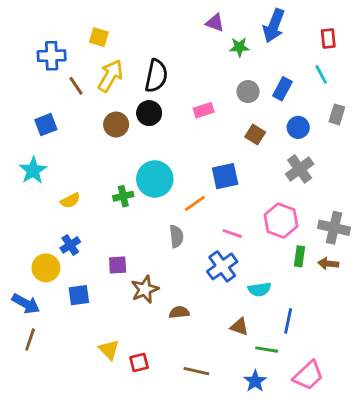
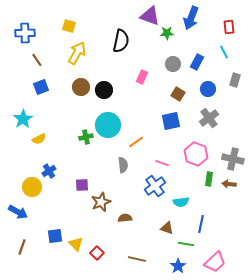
purple triangle: (215, 23) -> (150, 16), size x1.5
blue cross: (52, 56) -> (25, 33), moved
black semicircle: (156, 76) -> (121, 41), moved
brown line: (76, 86) -> (37, 60), moved
pink rectangle: (204, 110) -> (142, 77), turned -48
black circle: (149, 113) -> (104, 90), moved
blue square: (46, 125) -> (41, 87), moved
blue square: (225, 176) -> (171, 121), moved
yellow semicircle: (70, 200) -> (39, 139), moved
blue square: (79, 295) -> (55, 236), moved
brown line: (30, 340) -> (22, 247), moved
red square: (139, 362) -> (97, 253), turned -32

